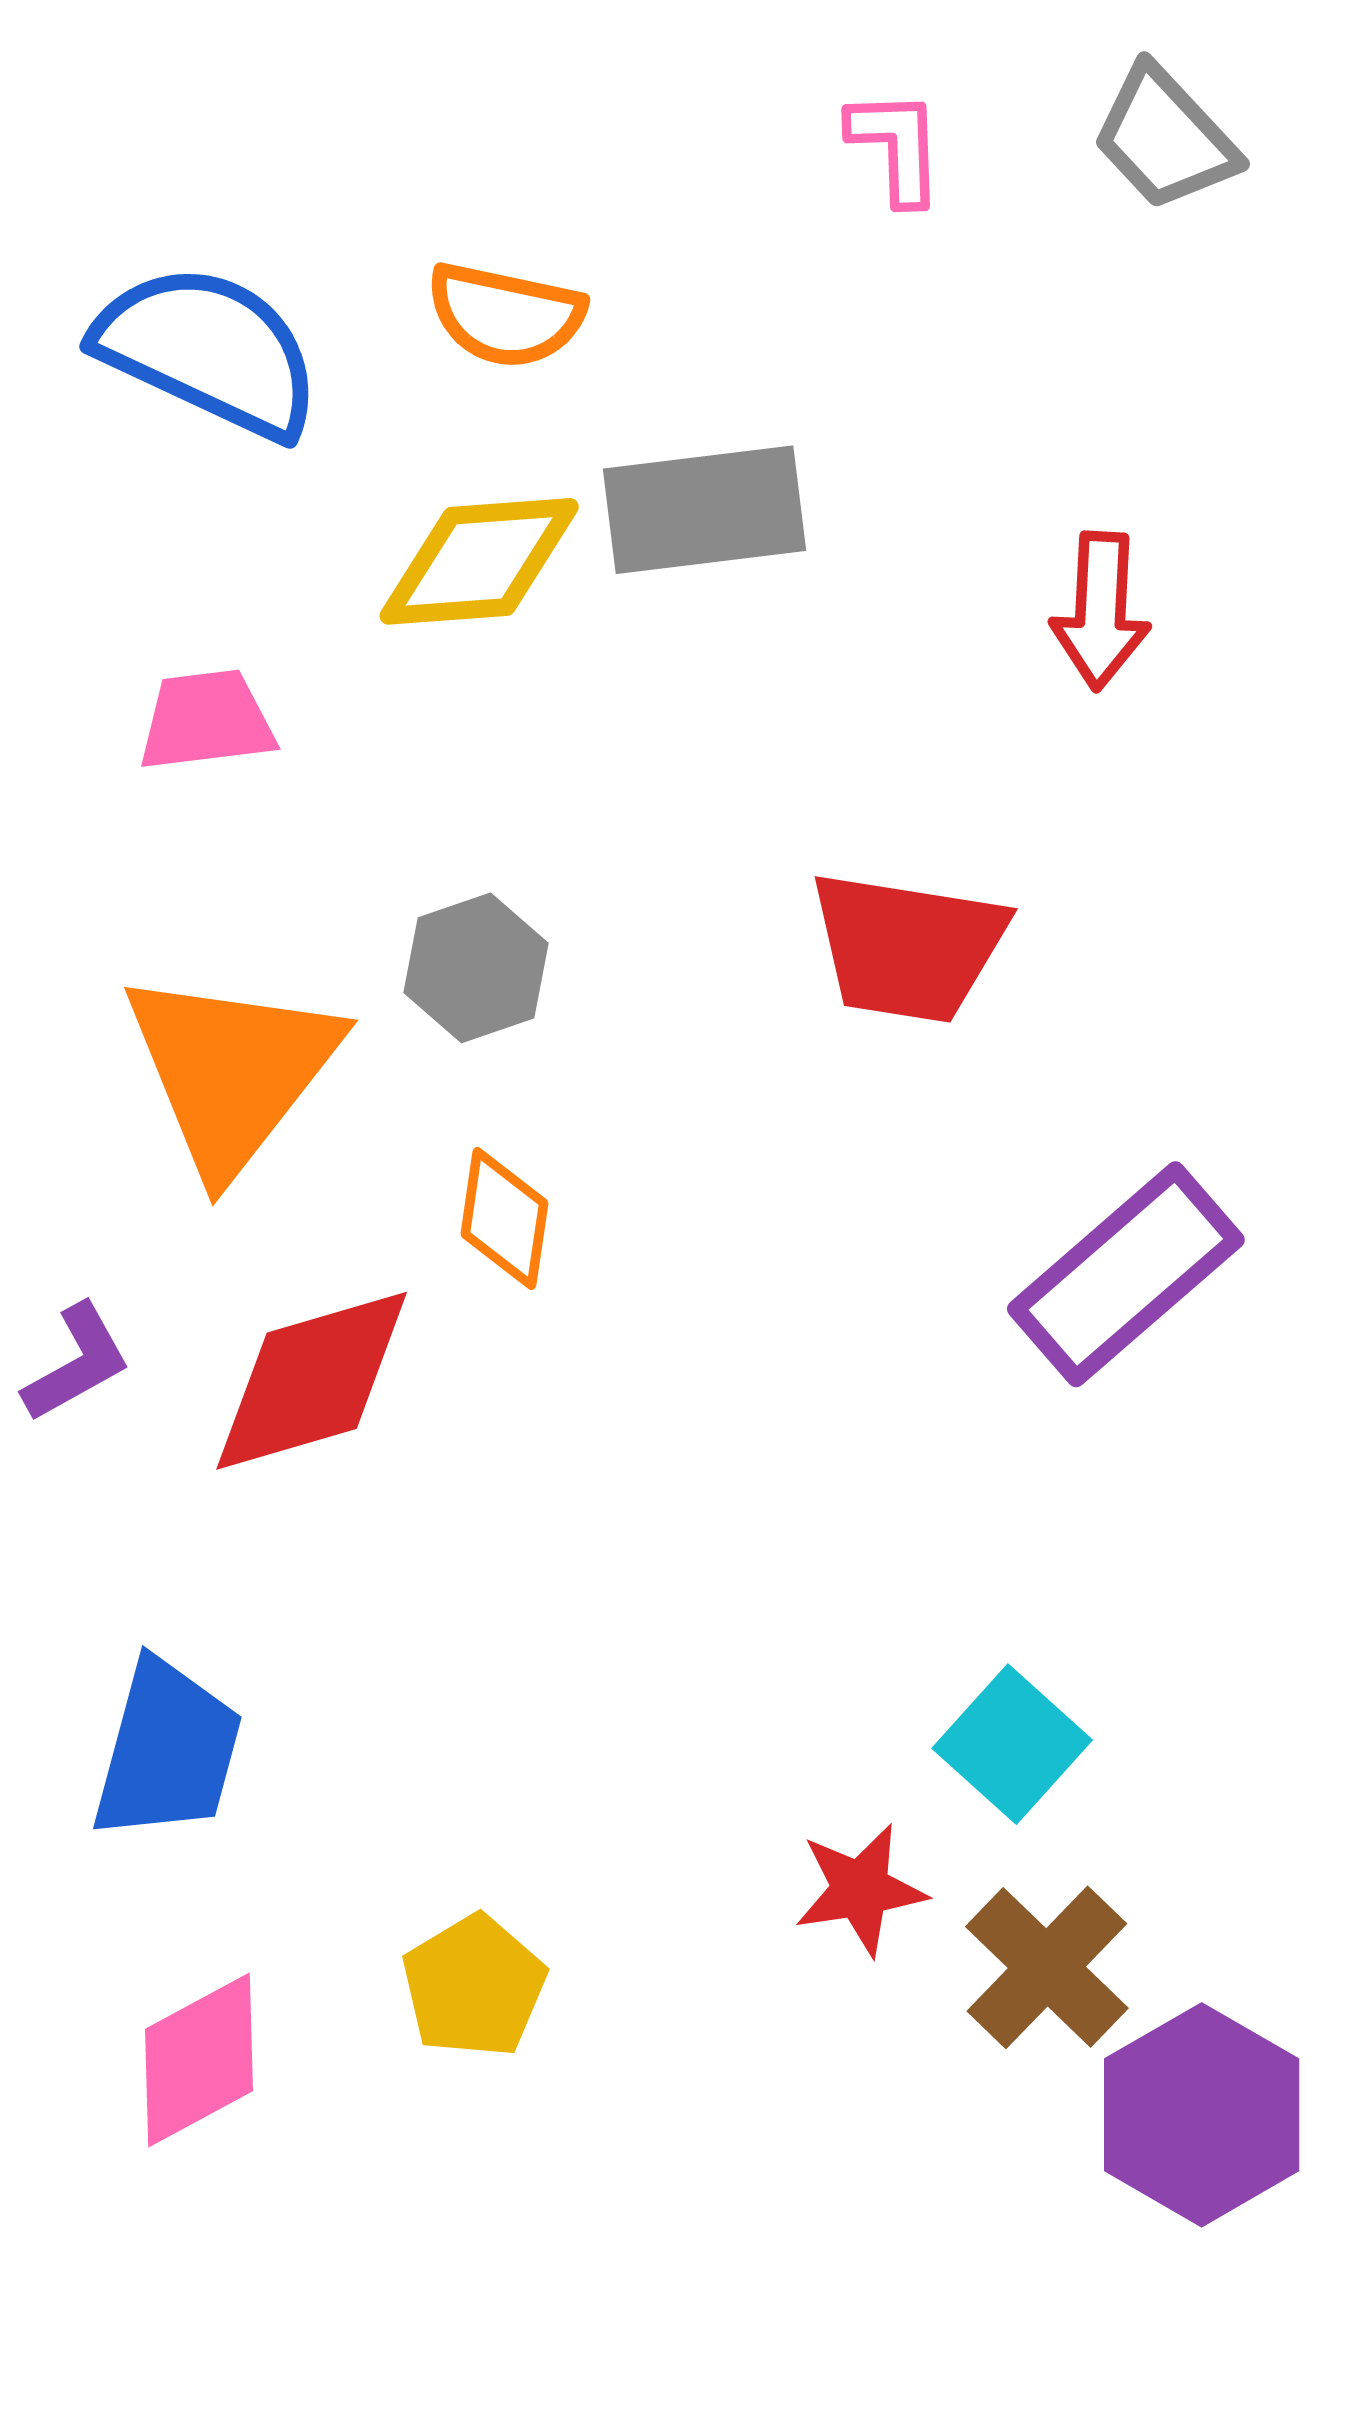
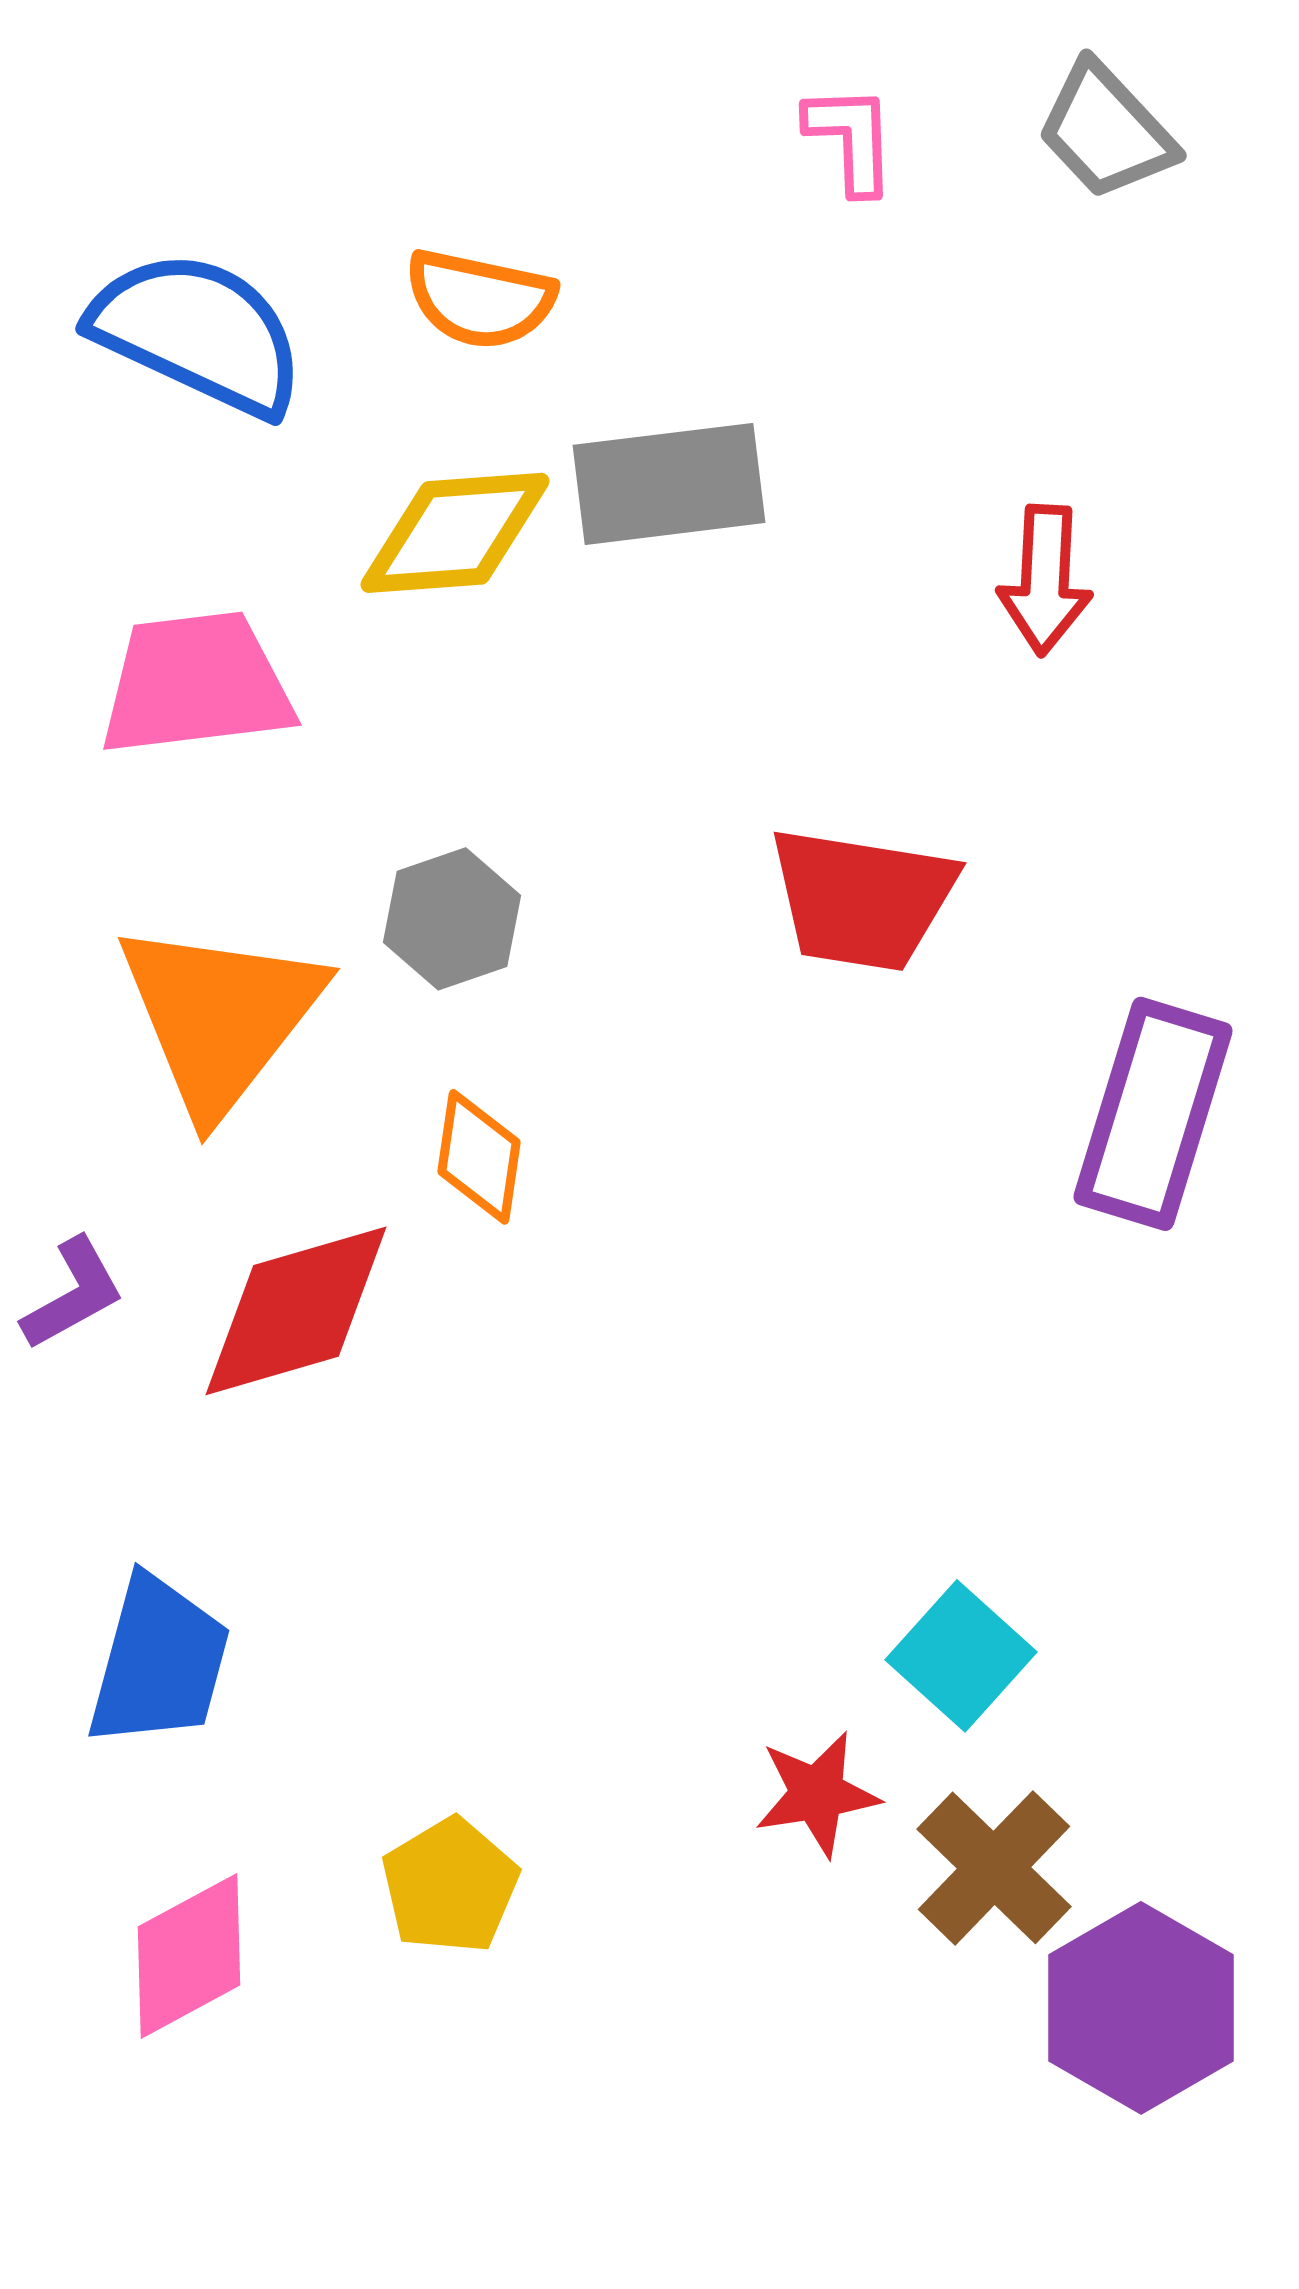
pink trapezoid: (206, 720) -> (196, 684), size x1.5
purple rectangle: (1126, 1274) -> (1153, 1114), moved, turned -32

